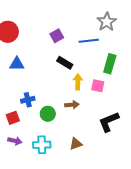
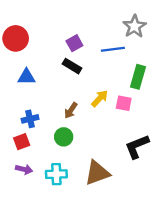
black rectangle: (65, 63) -> (72, 66), moved
yellow arrow: (78, 82) -> (100, 98), turned 42
blue cross: (28, 100) -> (30, 119), moved
brown arrow: (72, 105) -> (71, 110), moved, turned 128
brown triangle: (76, 144) -> (97, 173), size x1.6

